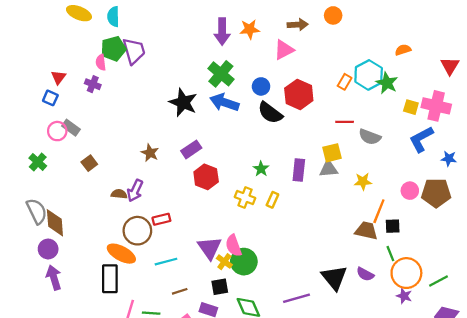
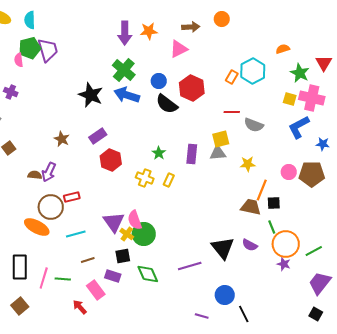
green star: (387, 83) -> (300, 73), moved
purple cross: (93, 84) -> (11, 92), moved
black rectangle: (110, 279) -> (20, 267), moved

